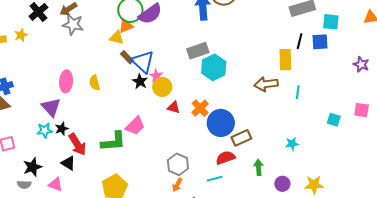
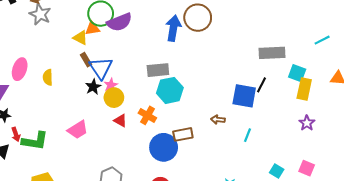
blue square: (320, 42) -> (244, 96), moved, size x1.4
yellow rectangle: (285, 60) -> (304, 89), moved
purple star: (361, 64) -> (307, 123), moved
brown arrow: (266, 84) -> (218, 120), size x0.6
orange cross: (200, 108) -> (147, 115), moved, turned -30
brown rectangle: (241, 138) -> (183, 134), moved
green L-shape: (113, 142) -> (35, 141), moved
red arrow: (77, 144) -> (16, 134), size x0.6

